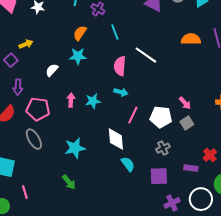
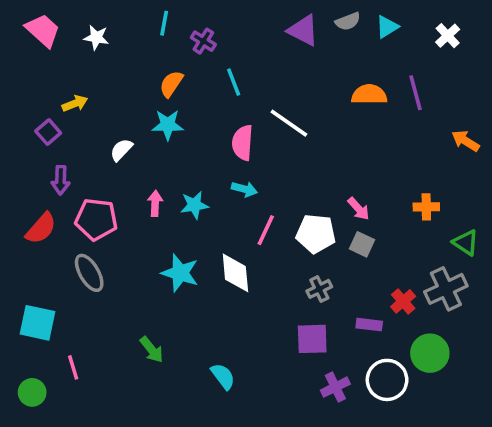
gray square: (187, 123) -> (362, 244), turned -32
cyan star: (75, 148) -> (180, 273), moved, turned 30
cyan semicircle: (128, 164) -> (223, 376), moved

